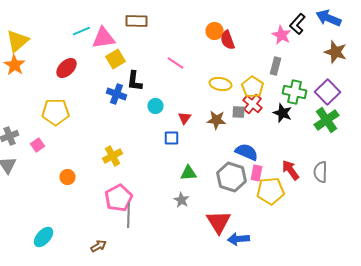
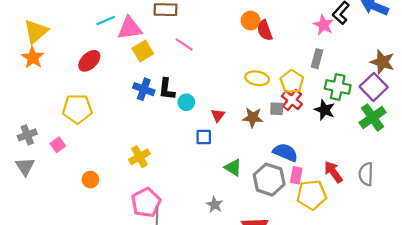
brown star: (336, 52) -> (382, 62), moved
pink line: (176, 63) -> (184, 44), moved
black L-shape: (134, 81) -> (167, 89), moved
green triangle: (188, 173) -> (233, 168), moved, turned 36

